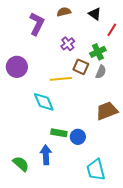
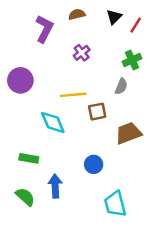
black triangle: (95, 14) -> (114, 17), turned 40
red line: (112, 30) -> (136, 25), moved
green cross: (98, 52) -> (132, 60), moved
brown square: (81, 67) -> (97, 112), moved, turned -35
green rectangle: (59, 133) -> (29, 158), moved

